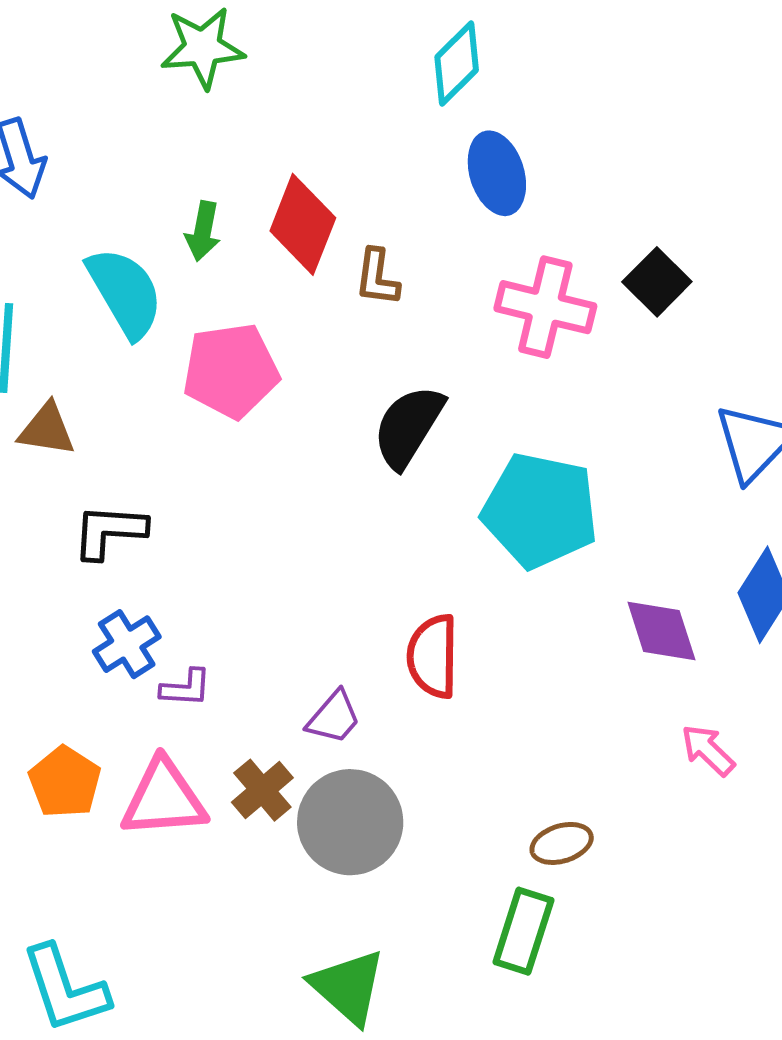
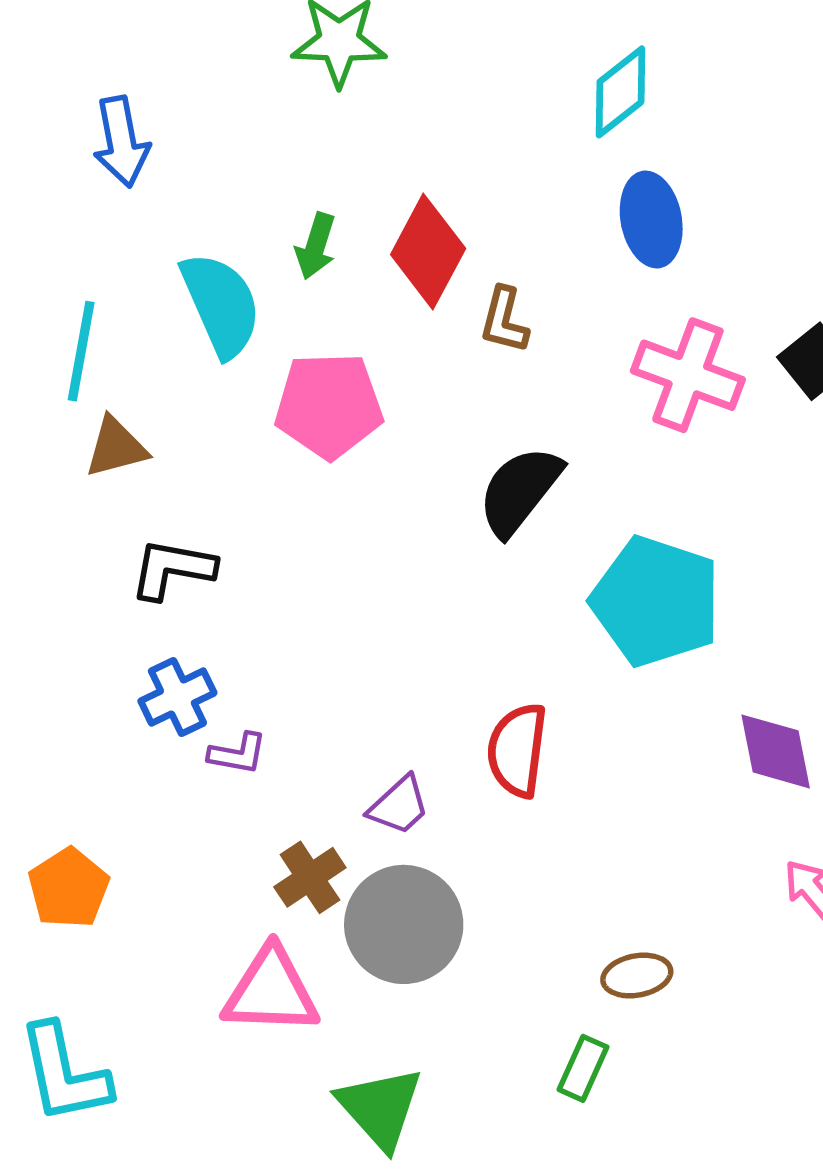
brown triangle: (47, 430) -> (116, 447), turned -30
orange pentagon: (65, 782) -> (69, 888), moved
pink triangle: (164, 799) -> (271, 991), moved
green rectangle: (523, 931) -> (583, 1068), size x0.7

